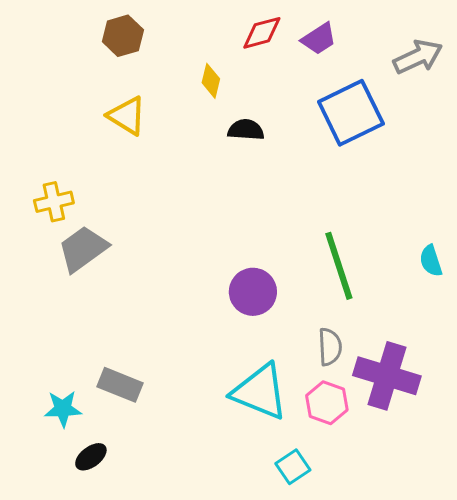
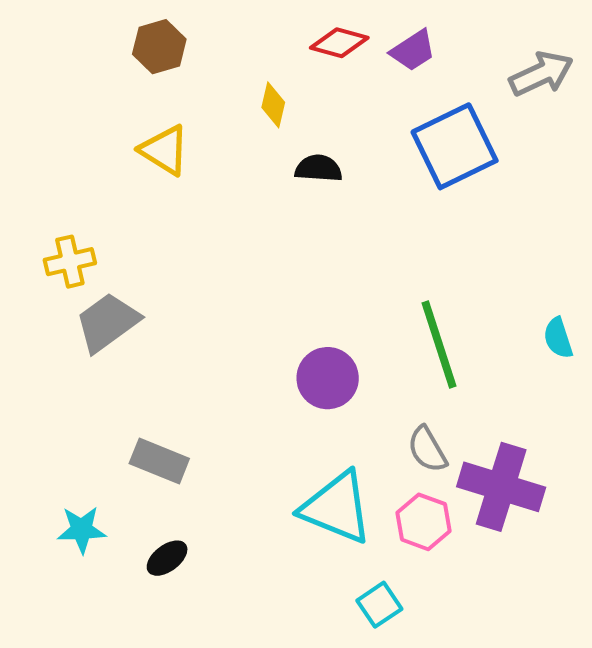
red diamond: (262, 33) -> (339, 43), turned 30
gray semicircle: (330, 347) -> (427, 449), turned 153
gray rectangle: (120, 385) -> (159, 461), moved
black ellipse: (91, 457) -> (167, 558), moved

